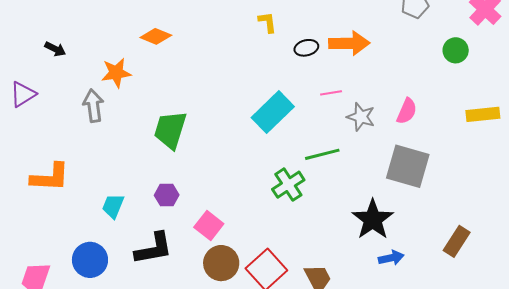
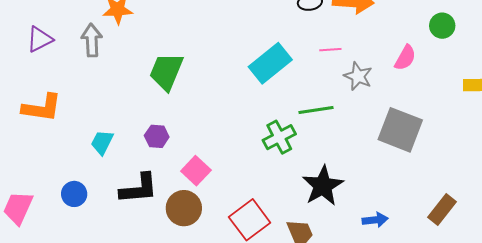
green circle: (456, 50) -> (442, 26), moved
purple triangle: (23, 94) -> (40, 39), moved
pink semicircle: (407, 111) -> (405, 58), moved
black star: (373, 219) -> (323, 186), moved
blue circle: (90, 260) -> (74, 194), size x0.7
brown circle: (221, 263) -> (184, 208), moved

